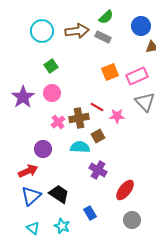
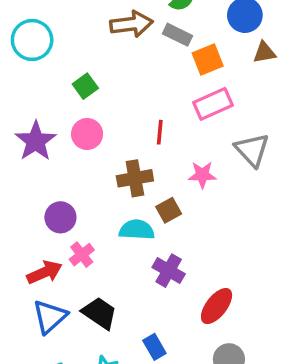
cyan circle: (42, 31) -> (32, 40), moved
orange square: (110, 72) -> (208, 59), moved
pink rectangle: (137, 76) -> (213, 104), moved
red line: (97, 107) -> (160, 132), moved, turned 64
pink cross: (58, 122) -> (82, 255), moved
purple circle: (43, 149) -> (60, 217), moved

